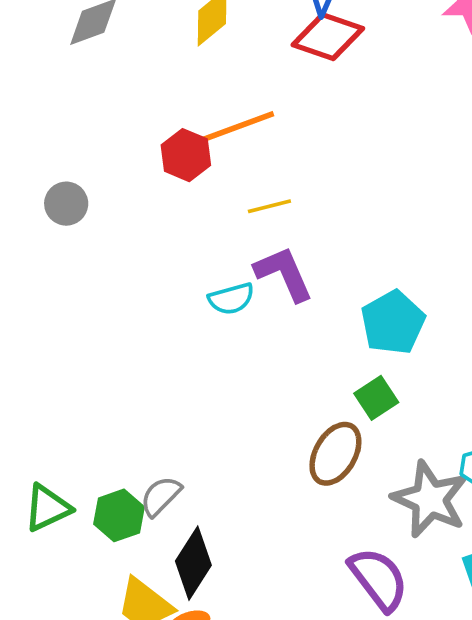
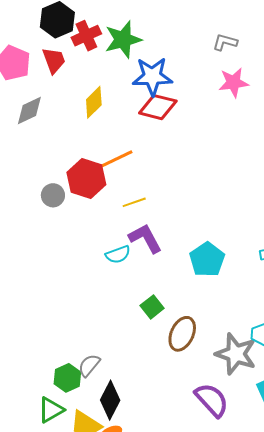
red hexagon: (186, 155) -> (86, 178), size x1.4
gray circle: (66, 204) -> (53, 195), moved
green square: (376, 398) -> (152, 307), moved
green triangle: (47, 508) -> (51, 410), moved

